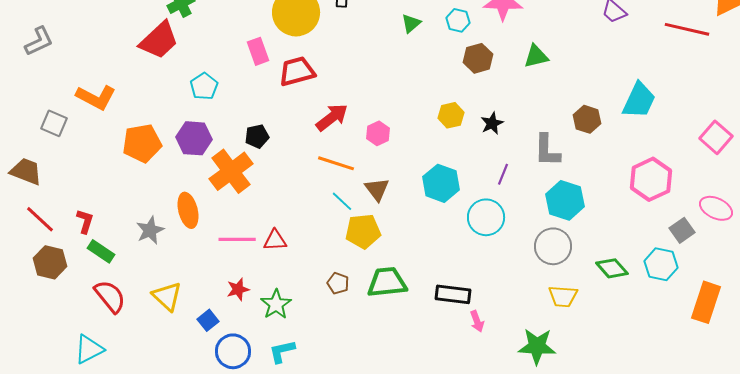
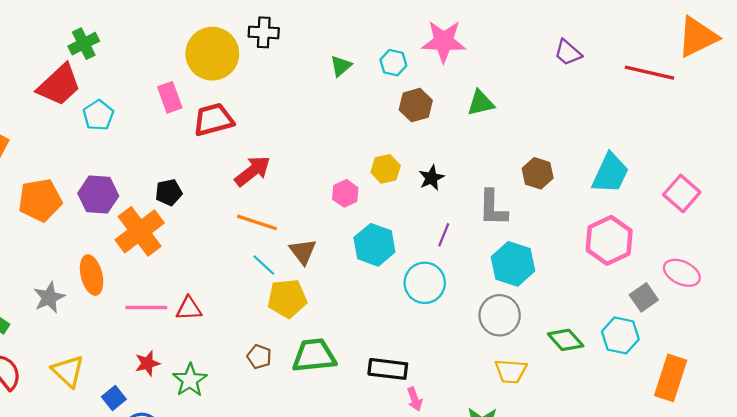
cyan pentagon: (204, 86) -> (98, 115), moved
cyan trapezoid: (639, 100) -> (610, 173), moved
pink hexagon: (378, 133) -> (345, 193), moved

